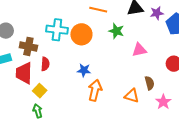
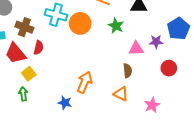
purple star: (157, 13) -> (156, 42), moved
blue star: (84, 70) -> (65, 103), moved
red trapezoid: (24, 73) -> (16, 53), turned -50
brown semicircle: (149, 83) -> (128, 71), moved

